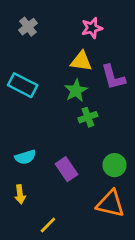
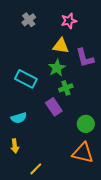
gray cross: (28, 27) -> (29, 20), moved
cyan rectangle: (23, 85) -> (26, 79), moved
purple rectangle: (67, 169) -> (54, 107), moved

